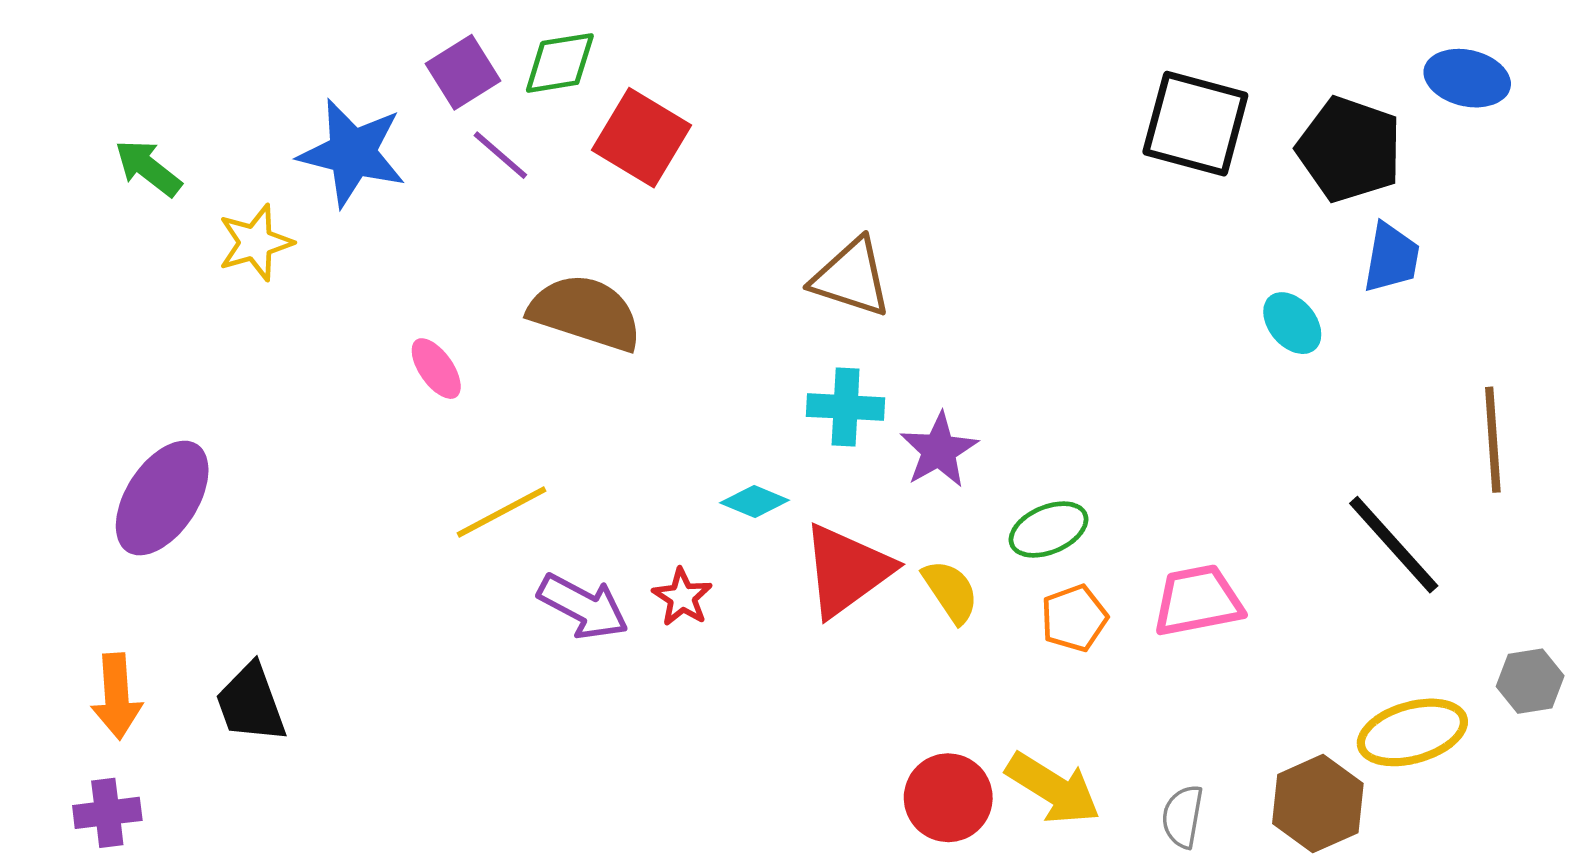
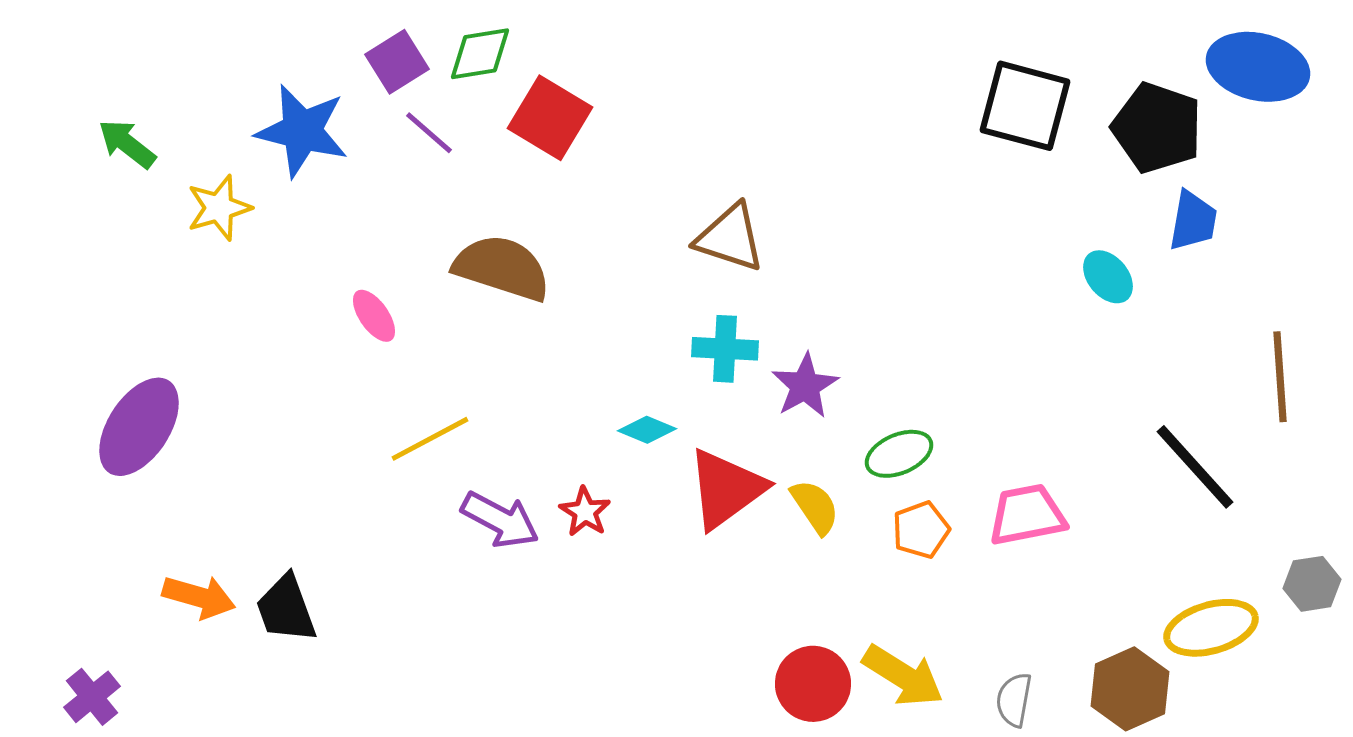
blue ellipse: (1467, 78) -> (1258, 67), size x1.4
orange arrow: (117, 696) -> (199, 597), moved, turned -70
black trapezoid: (251, 703) -> (286, 609), moved
purple cross: (107, 813) -> (92, 697), turned -32

